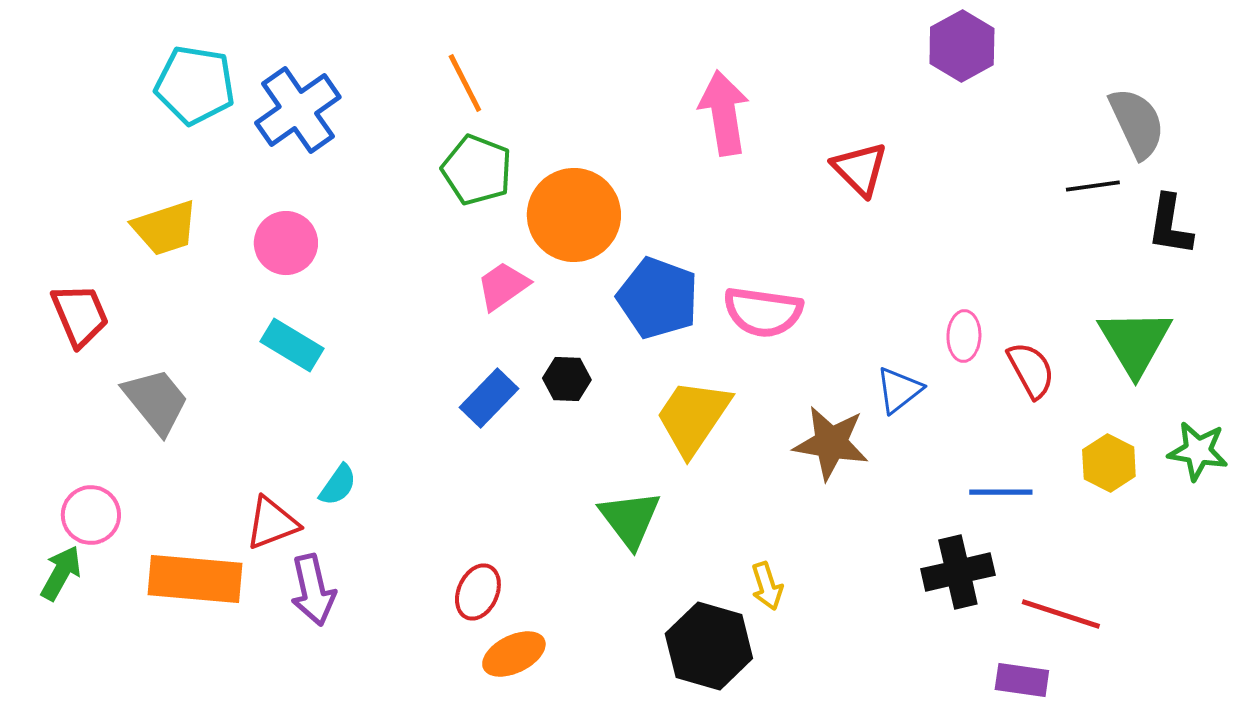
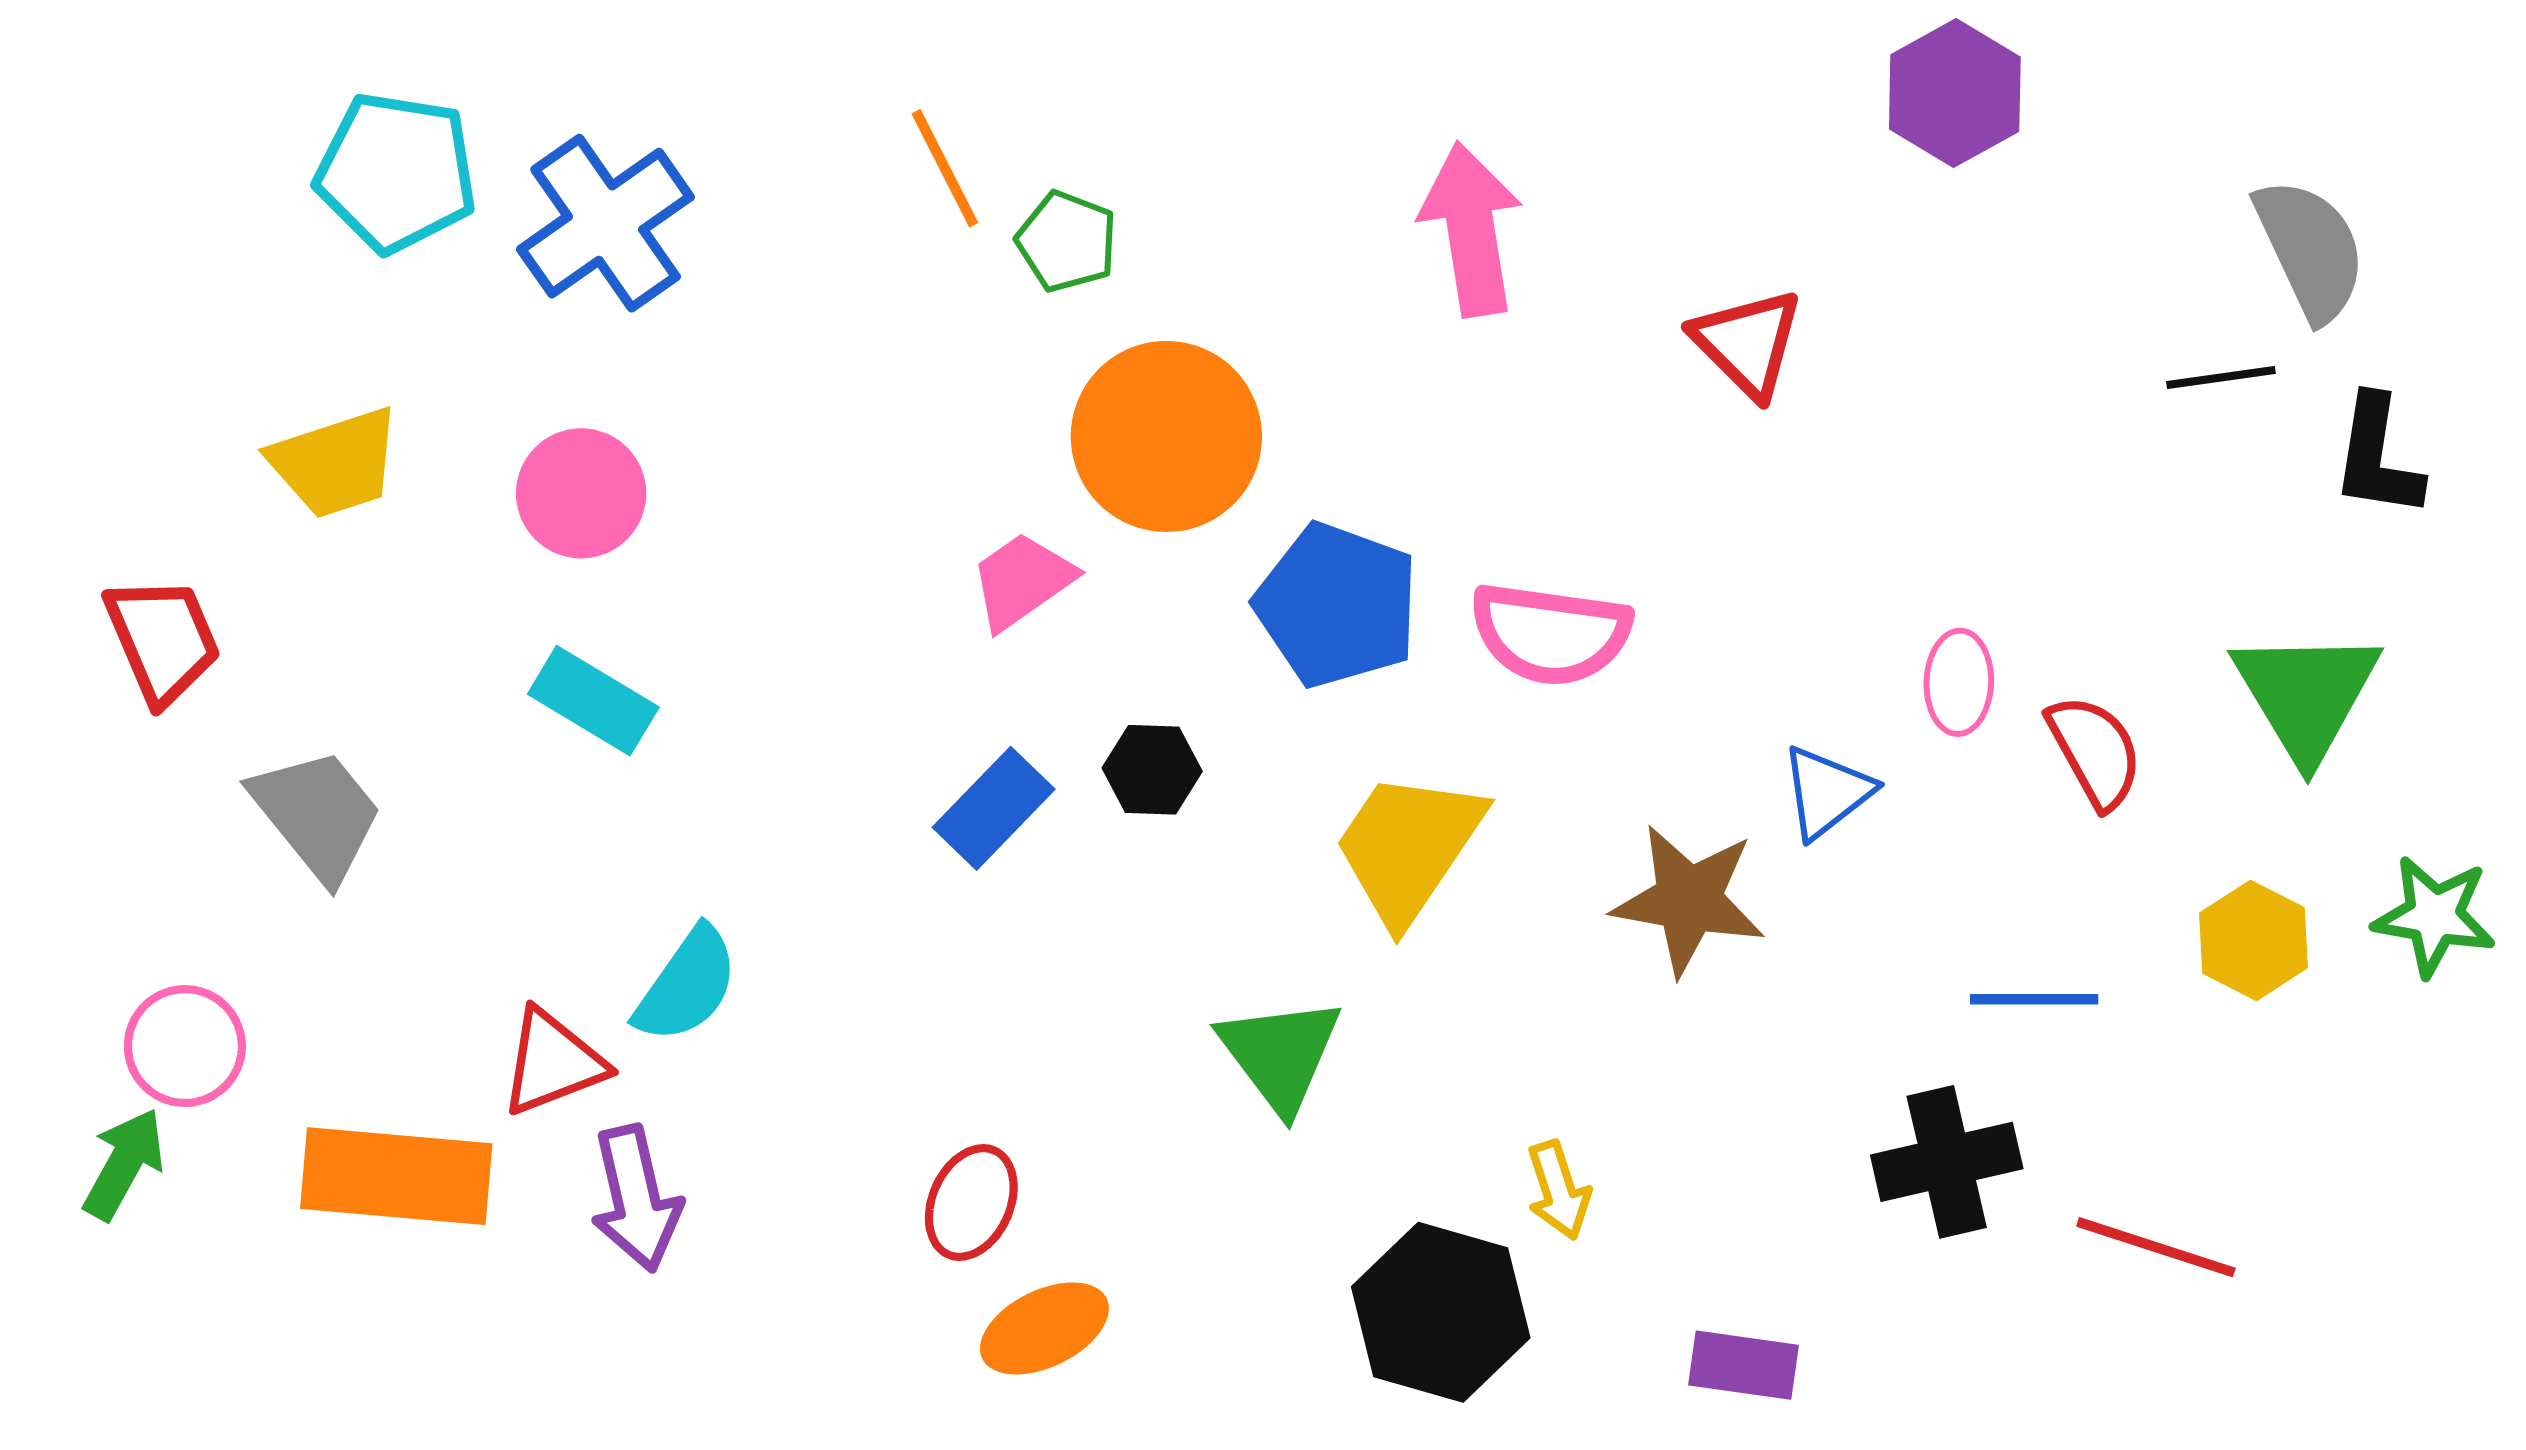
green pentagon: (477, 170) -> (1067, 241), moved, size x0.7
cyan semicircle: (338, 485) -> (687, 985), size x1.4
purple rectangle: (1022, 680) -> (1743, 1365), moved

